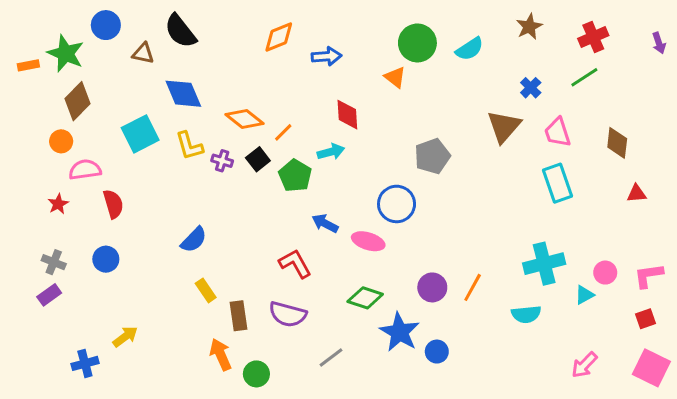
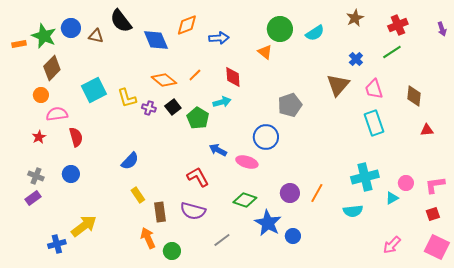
blue circle: (106, 25) -> (71, 28), moved
blue diamond: (183, 94) -> (156, 40), moved
orange line: (283, 132) -> (195, 75), moved
yellow arrow: (125, 337) -> (84, 226), size x1.5

